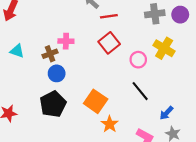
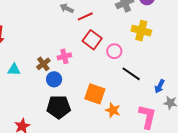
pink cross: (66, 41) -> (64, 56), moved
pink circle: (138, 60) -> (114, 51), moved
black pentagon: (53, 104) -> (59, 107), turned -30

